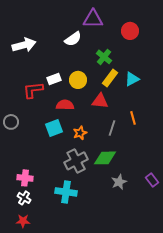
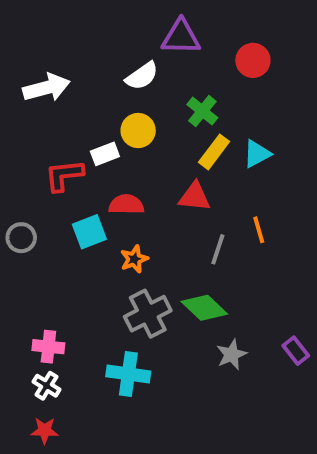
yellow circle: (78, 80) -> (138, 131), moved
cyan square: (54, 128) -> (89, 232), moved
orange star: (80, 133) -> (134, 259), moved
green diamond: (105, 158) -> (204, 308), turned 45

